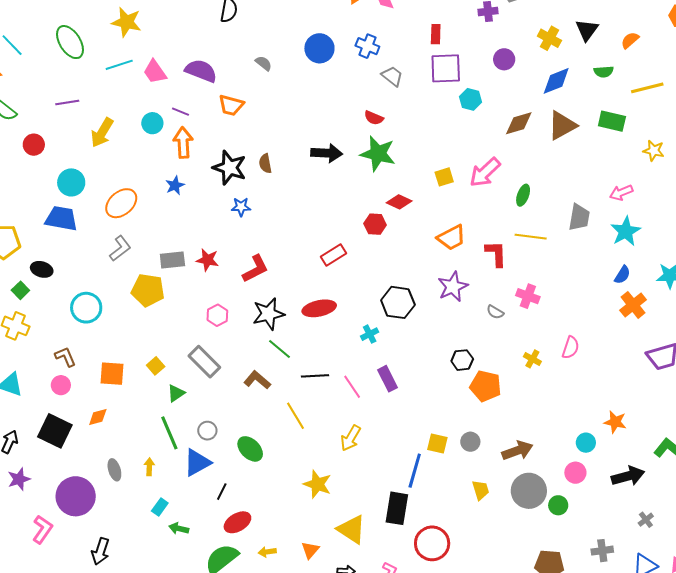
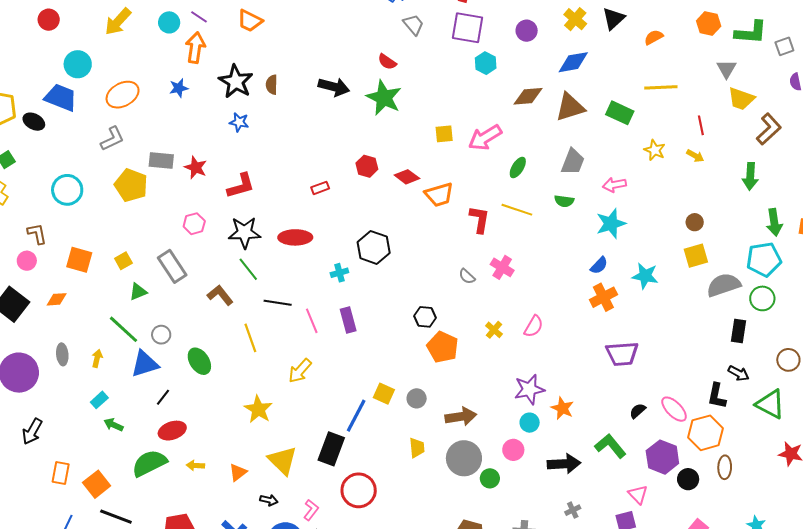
green semicircle: (604, 72) -> (564, 201), moved
red diamond: (399, 202) -> (407, 177), moved
gray trapezoid: (579, 217) -> (573, 162), moved
red rectangle: (334, 255) -> (320, 188), size x0.7
black ellipse: (42, 269) -> (34, 122), moved
purple star: (453, 287) -> (529, 389), moved
green line: (169, 433) -> (124, 329), turned -36

